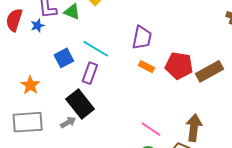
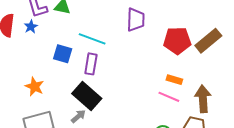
blue square: (64, 58) -> (63, 54), turned -36
orange rectangle: (147, 67) -> (174, 80), moved
pink line: (151, 129) -> (169, 97), moved

